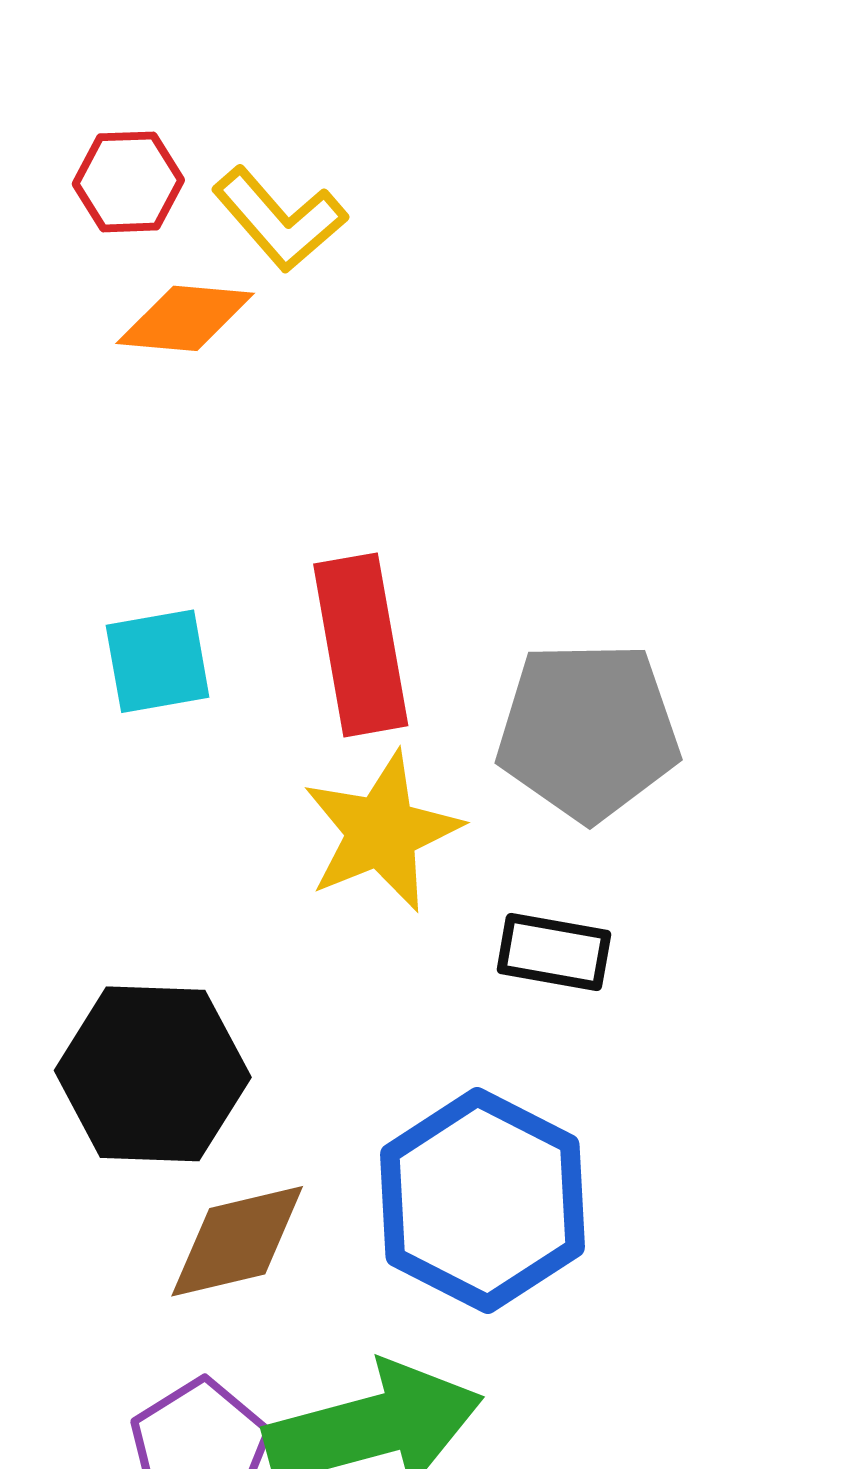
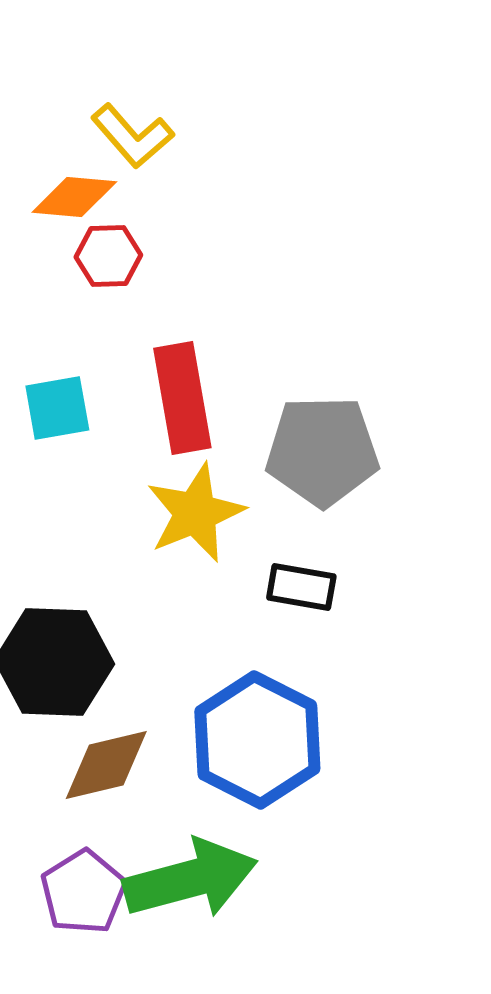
red hexagon: (128, 182) -> (108, 256), moved

